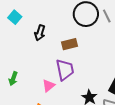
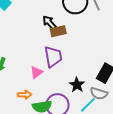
black arrow: (40, 33) -> (50, 23), moved, turned 119

